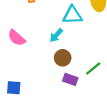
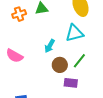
cyan triangle: (72, 15) -> (74, 33), moved
green line: (93, 69) -> (79, 61), moved

